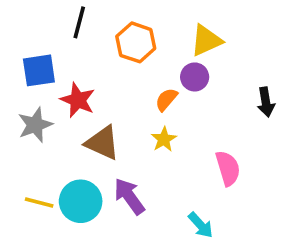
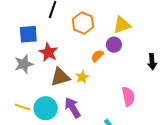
yellow star: (164, 139) -> (82, 77), moved
brown triangle: (102, 143) -> (60, 77), turned -45

